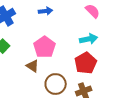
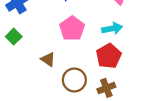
pink pentagon: (45, 47) -> (72, 28), moved

